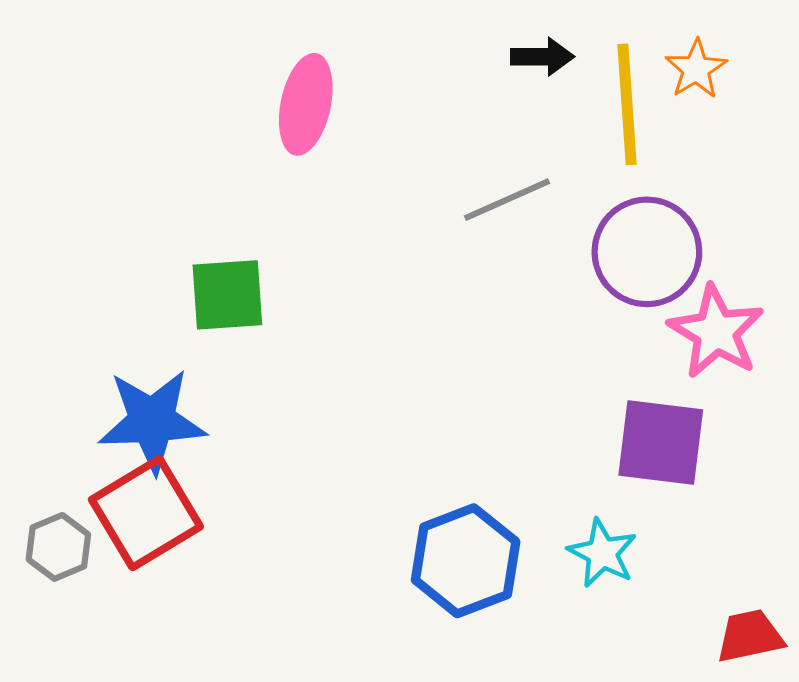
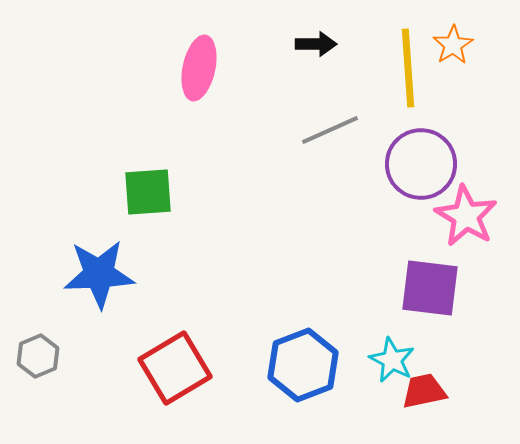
black arrow: (542, 57) -> (316, 44), moved
red square: (146, 513) -> (175, 368), moved
red trapezoid: (750, 636) -> (424, 391), moved

